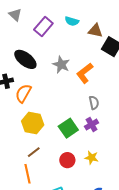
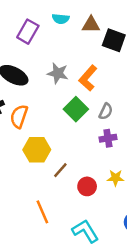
gray semicircle: (94, 103) -> (106, 111), turned 48
purple cross: (92, 125) -> (108, 138), turned 32
green square: (68, 128) -> (76, 109), moved
brown line: (34, 152) -> (60, 170), moved

